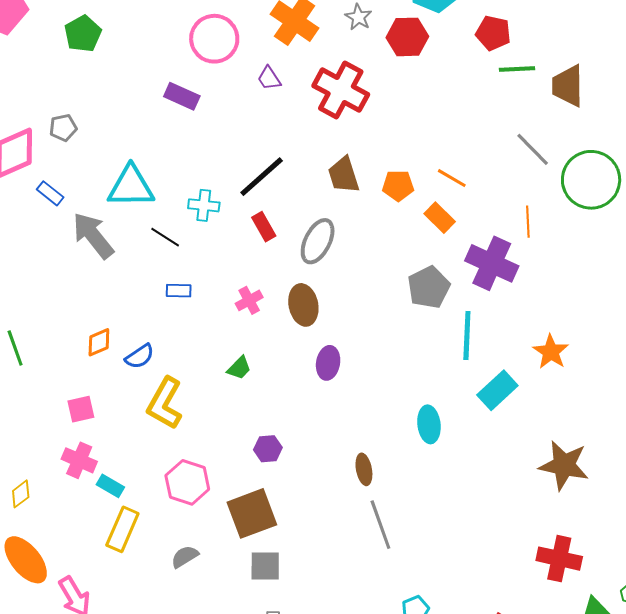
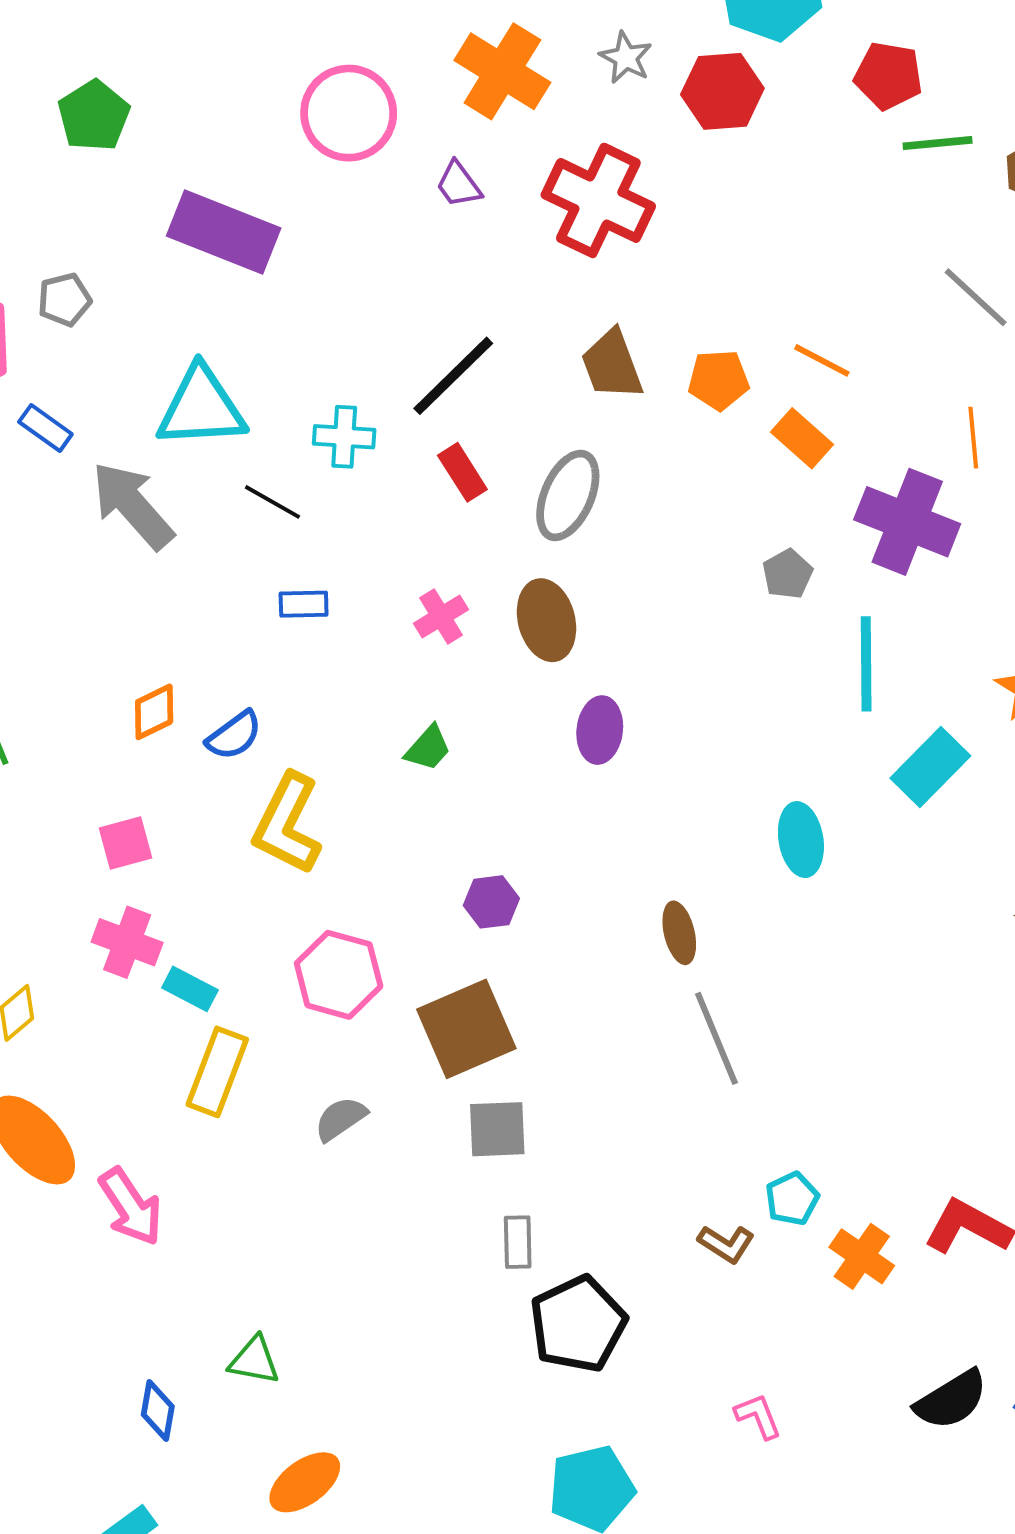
purple rectangle: (182, 96) -> (224, 232), moved, size x1.6
gray pentagon: (429, 287) -> (788, 574), size x0.6

